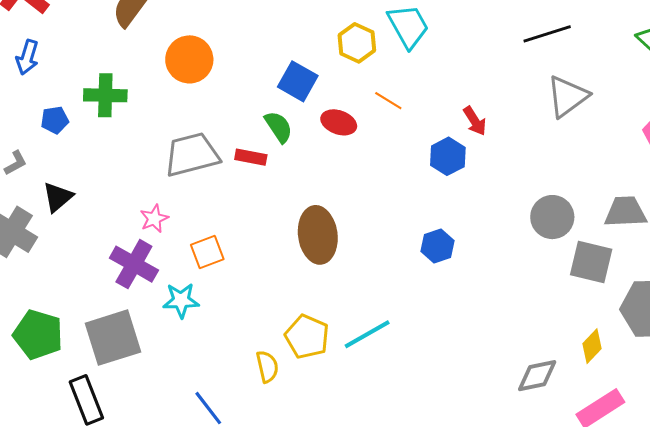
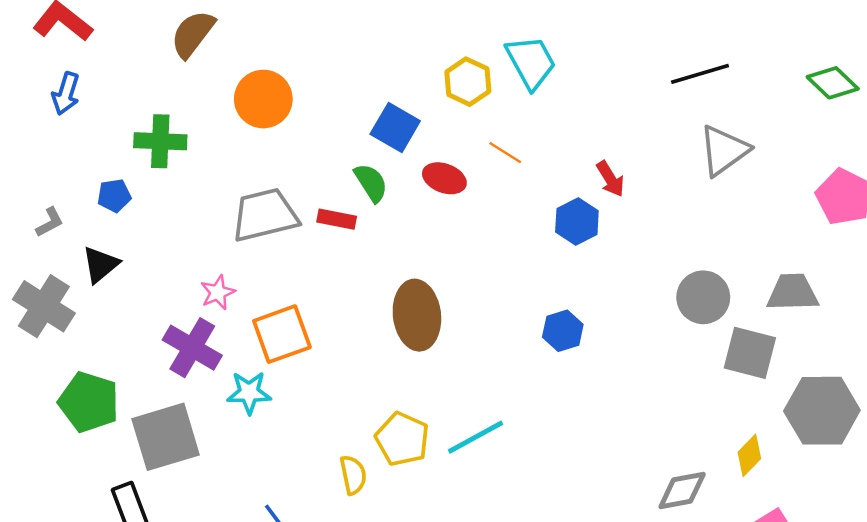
blue pentagon: (55, 120) -> (114, 196), moved
orange square: (207, 252) -> (282, 334), size x1.4
green pentagon: (38, 335) -> (89, 402), moved

